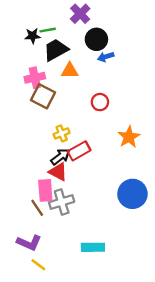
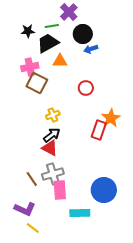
green line: (48, 30) -> (52, 26), moved
red rectangle: (79, 151) -> (99, 130), moved, turned -42
pink rectangle: (45, 190) -> (60, 190), moved
blue circle: (132, 194) -> (104, 190), moved

